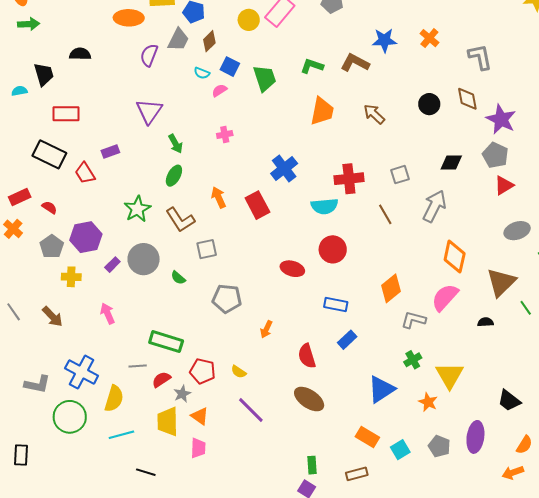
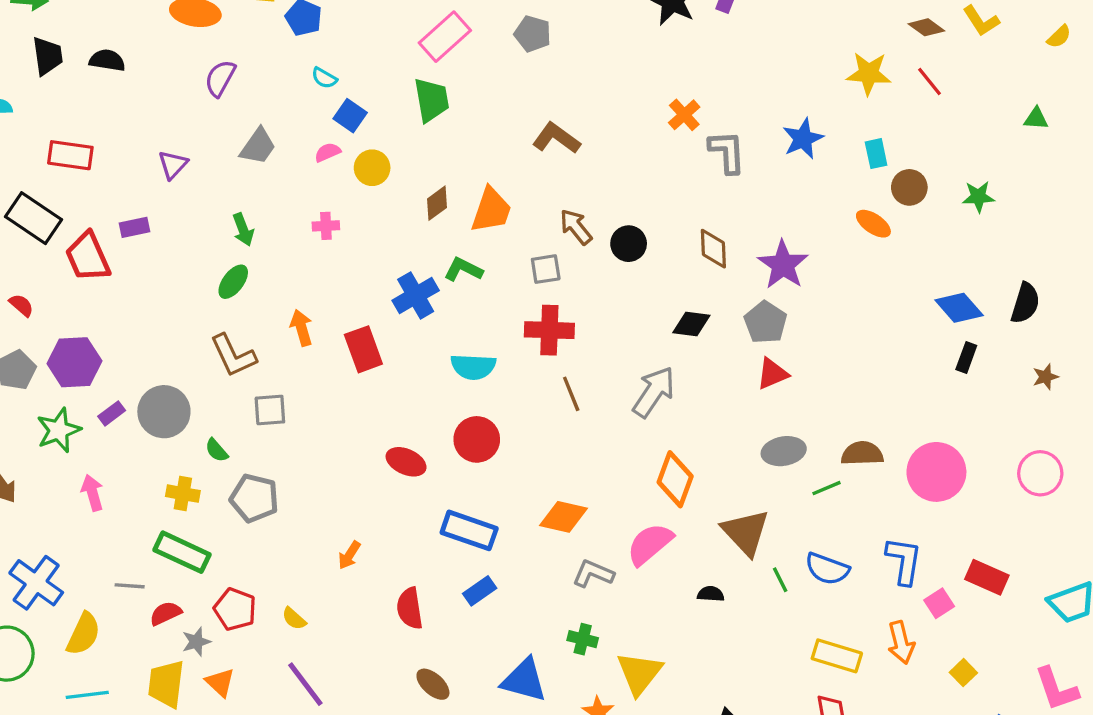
yellow circle: (249, 20) -> (372, 168), moved
gray trapezoid: (178, 40) -> (258, 146), moved
blue star: (384, 40) -> (803, 139), moved, turned -30
brown diamond: (209, 41) -> (437, 203), moved
gray L-shape: (480, 57) -> (727, 152), moved
green L-shape: (312, 66) -> (463, 269), moved
cyan semicircle: (202, 73) -> (324, 78), moved
black trapezoid: (44, 74) -> (47, 56), moved
green trapezoid: (265, 78) -> (431, 100), moved
brown diamond: (467, 99) -> (713, 249), moved
black circle: (429, 104) -> (629, 244), moved
purple triangle: (149, 111) -> (173, 165), moved, size x0.7
red trapezoid: (85, 173) -> (88, 257), size x1.4
gray square: (400, 175) -> (546, 269), moved
red cross: (349, 179) -> (549, 330), moved
green star: (137, 209) -> (59, 430), moved
yellow cross: (71, 277) -> (183, 494), moved
brown triangle: (501, 282) -> (746, 532), turned -36
orange diamond: (391, 288) -> (563, 517), turned 44
gray pentagon: (227, 299) -> (254, 498), moved
blue rectangle: (336, 304) -> (469, 530), size x1.4
green cross: (413, 360) -> (583, 639), turned 36
blue triangle: (381, 389) -> (524, 680), turned 40
brown ellipse: (309, 399) -> (433, 684), moved, size x0.7

